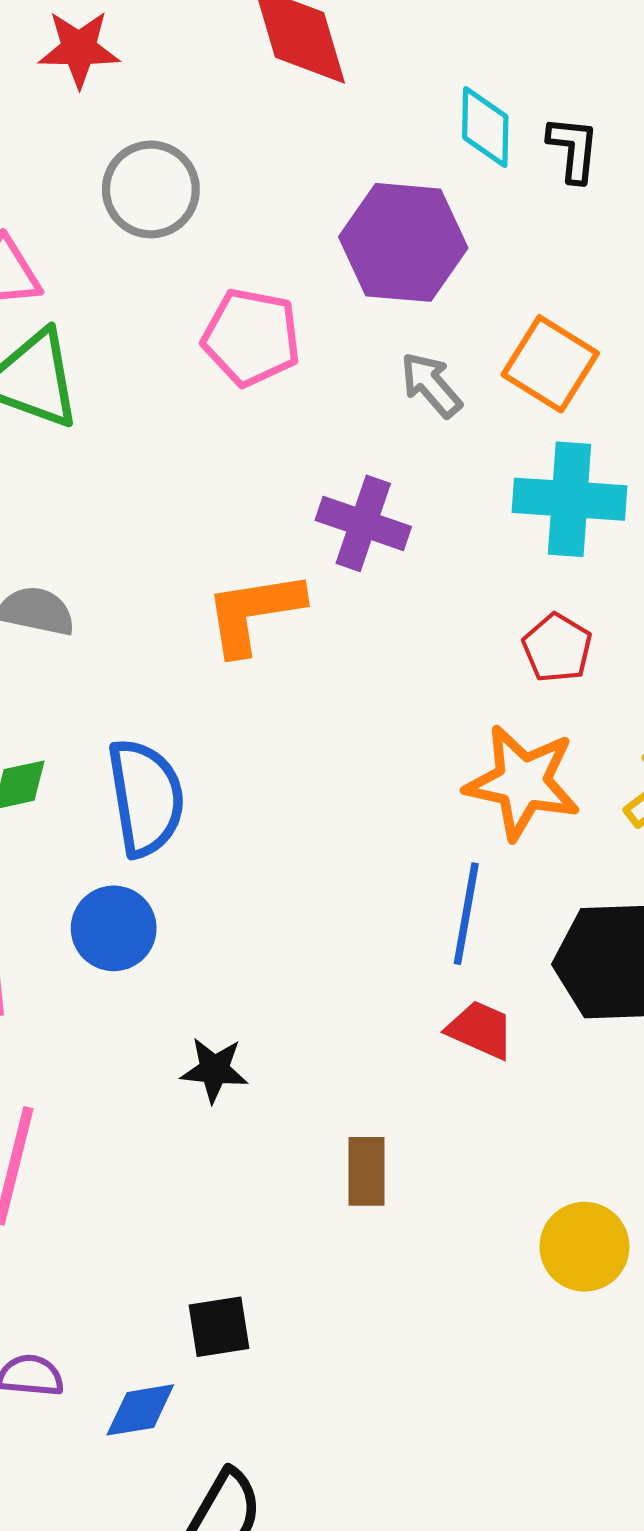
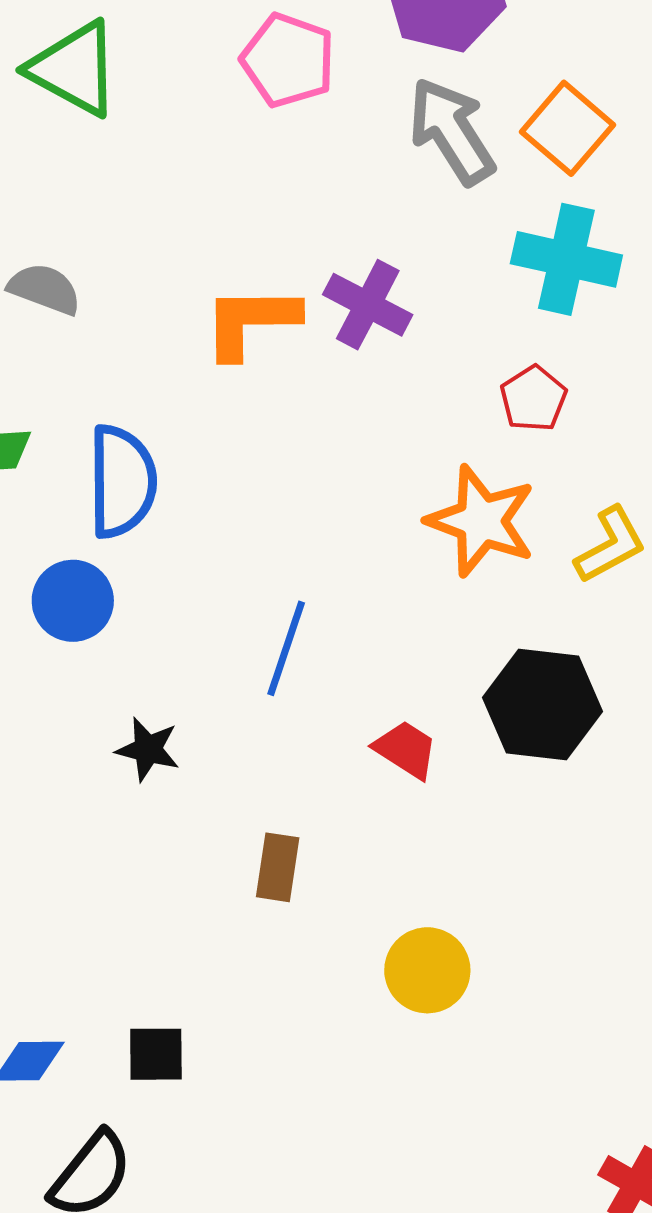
gray arrow: (431, 385) -> (452, 131), size x1.6
purple cross: (363, 523) -> (368, 305), moved
blue line: (466, 914) -> (286, 648), moved
yellow circle: (584, 1247) -> (427, 970), moved
black square: (219, 1327) -> (156, 1054), moved

